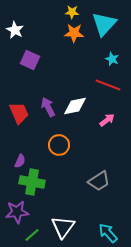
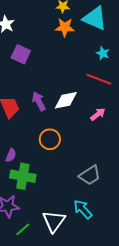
cyan triangle: (104, 24) -> (95, 18), turned -48
cyan arrow: (108, 233) -> (83, 209), moved

